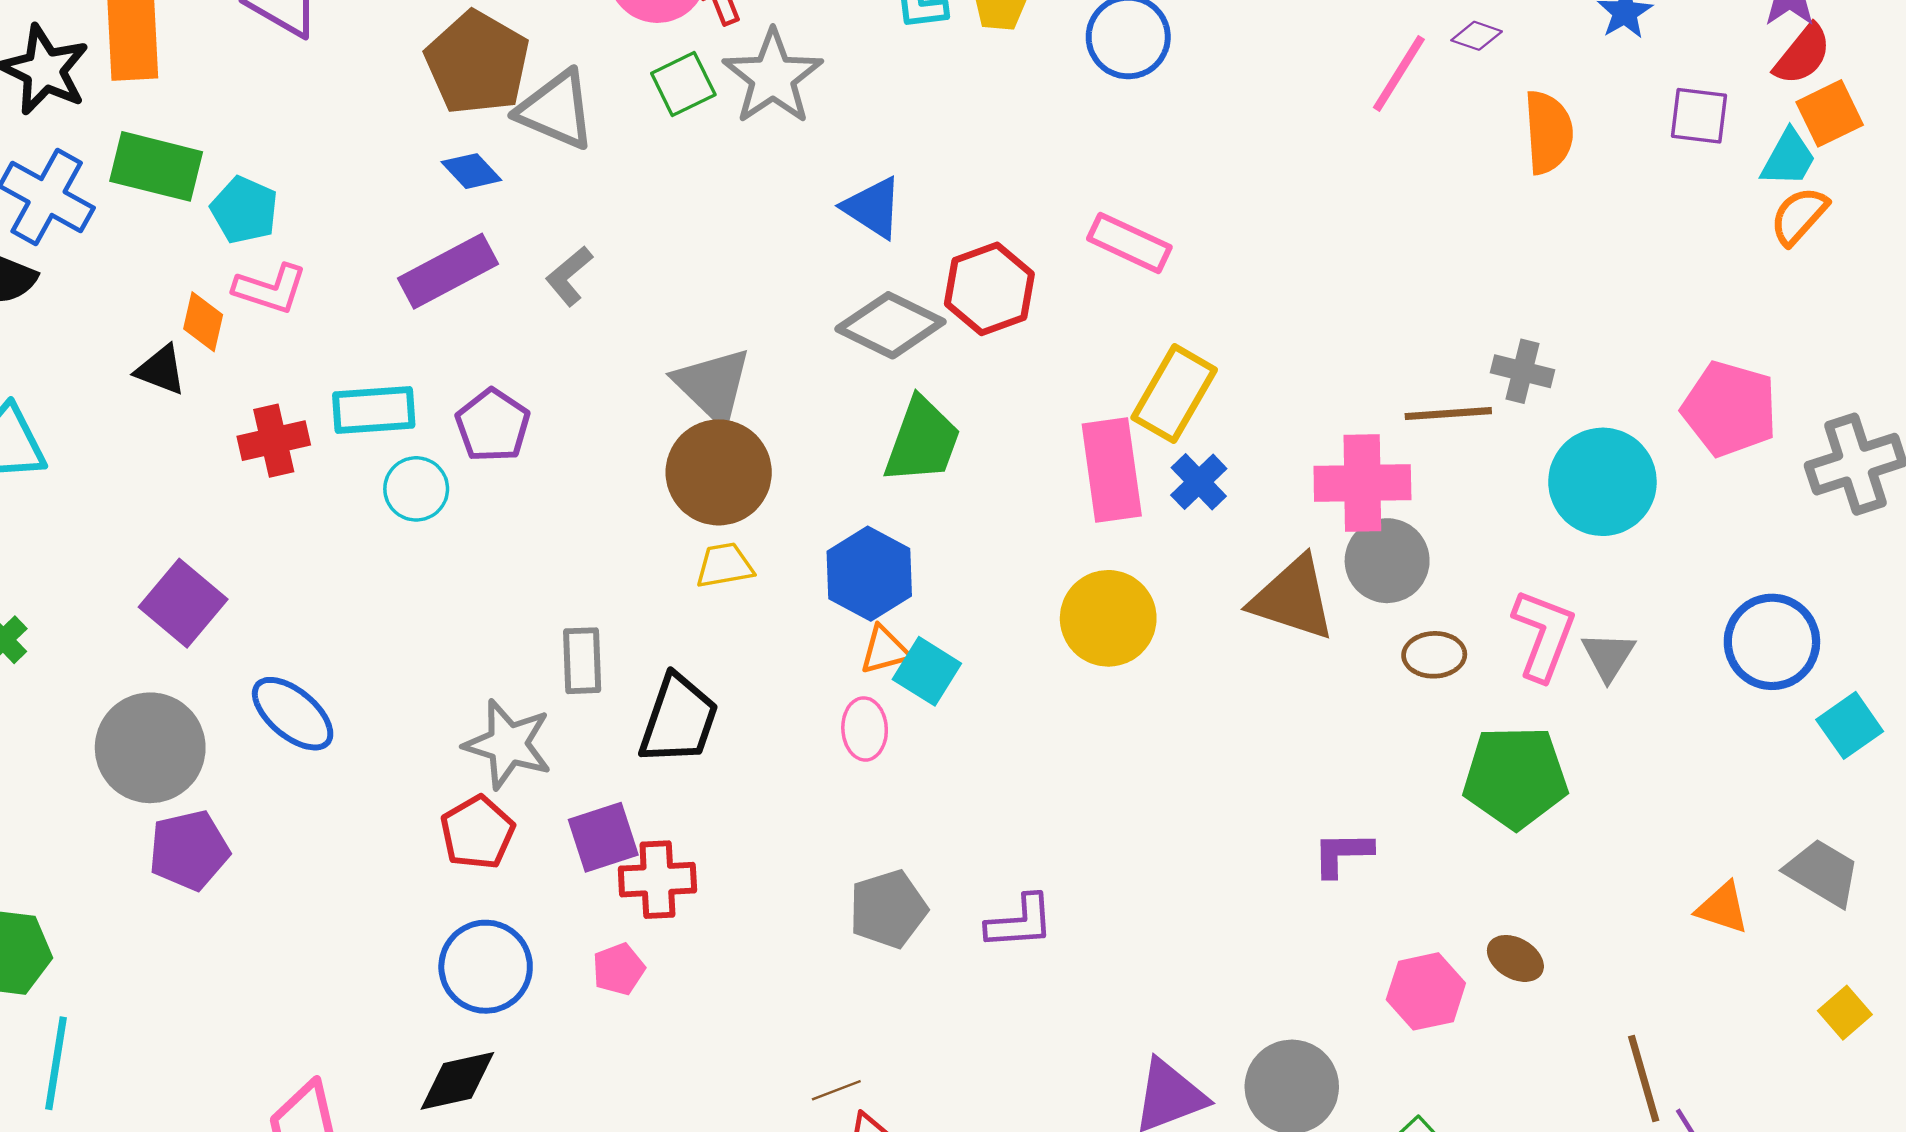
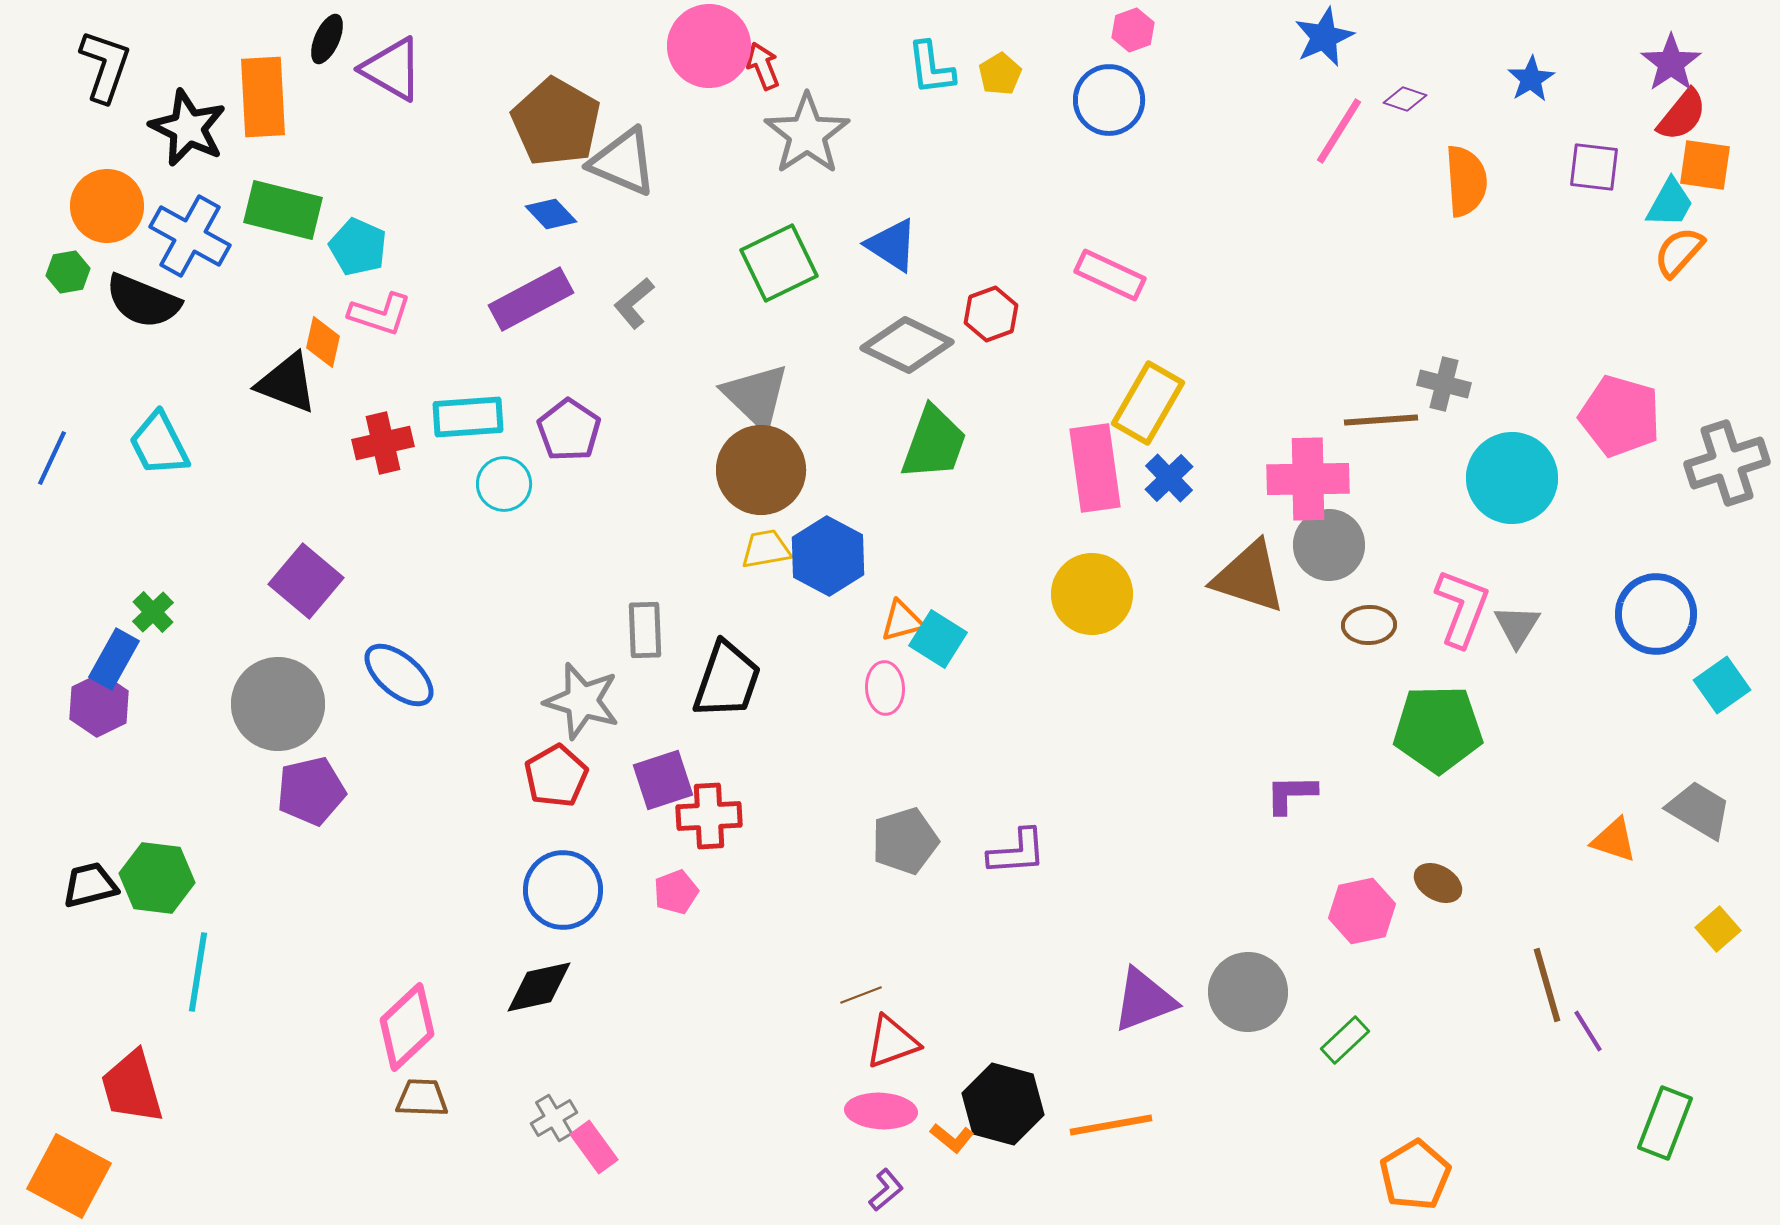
green square: (683, 84) -> (779, 263), moved, size x1.4
orange square: (1830, 113) -> (1705, 165), turned 34
red hexagon: (989, 289) -> (991, 314), size x0.7
black triangle: (161, 370) -> (287, 383), size x1.4
blue hexagon: (869, 574) -> (828, 556), moved

